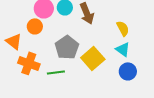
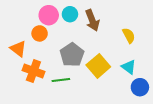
cyan triangle: (123, 49) -> (129, 67), moved
blue circle: (128, 71) -> (140, 87), moved

